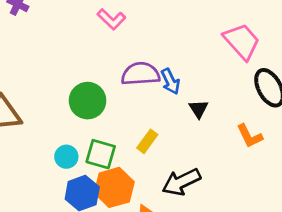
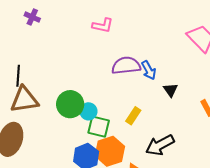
pink L-shape: (111, 19) -> (103, 25), turned -30
green circle: (88, 101) -> (70, 104), moved
cyan circle: (66, 157) -> (88, 111), moved

